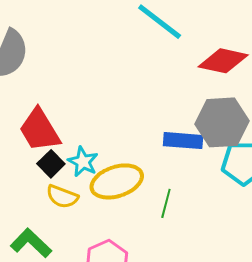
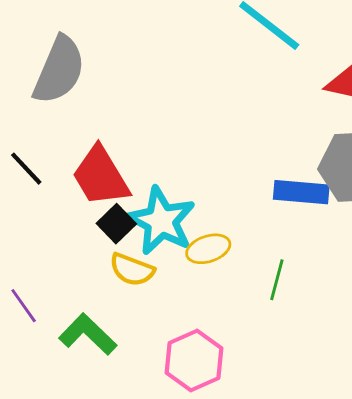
cyan star: (83, 162) -> (161, 221), size x1.6
yellow ellipse: (117, 181) -> (208, 249), size x0.6

